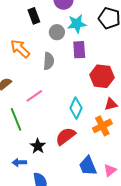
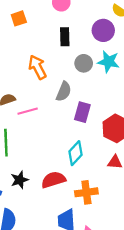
purple rectangle: (79, 50) -> (82, 112), moved
pink line: (34, 96) -> (28, 111), moved
orange cross: (102, 126) -> (86, 192), moved

